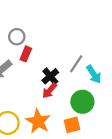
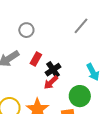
red rectangle: (26, 54) -> (36, 59), moved
gray line: (76, 64) -> (81, 26), moved

